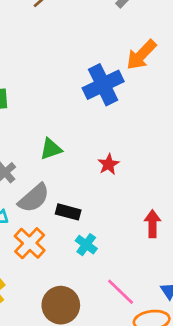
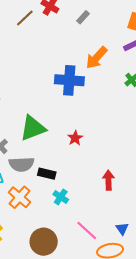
blue cross: (103, 85) -> (69, 80), turned 32
green triangle: (51, 149) -> (33, 128), size x1.6
gray semicircle: (34, 198) -> (21, 164), turned 40

